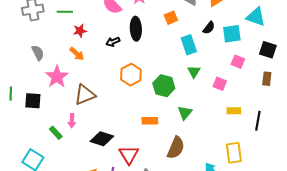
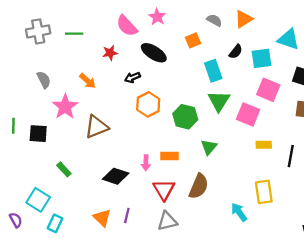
black ellipse: (136, 29) -> (154, 53), turned -55
red star: (80, 31) -> (110, 53), moved
black arrow: (113, 42) -> (132, 77), moved
pink square: (238, 62) -> (268, 90), size x1.5
green triangle: (194, 72) -> (219, 101), size x1.5
pink square: (220, 84) -> (248, 114), size x1.5
pink arrow: (72, 121) -> (146, 163), moved
red triangle: (129, 155) -> (164, 190), moved

